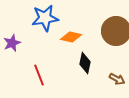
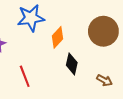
orange diamond: (71, 37) -> (57, 37), turned -60

